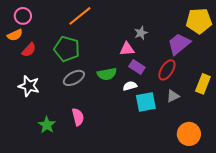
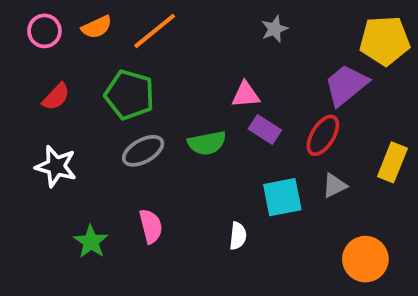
gray star: (141, 33) -> (275, 29), moved
orange semicircle: (15, 35) -> (97, 27), moved
white semicircle: (130, 86) -> (238, 236), moved, turned 112

